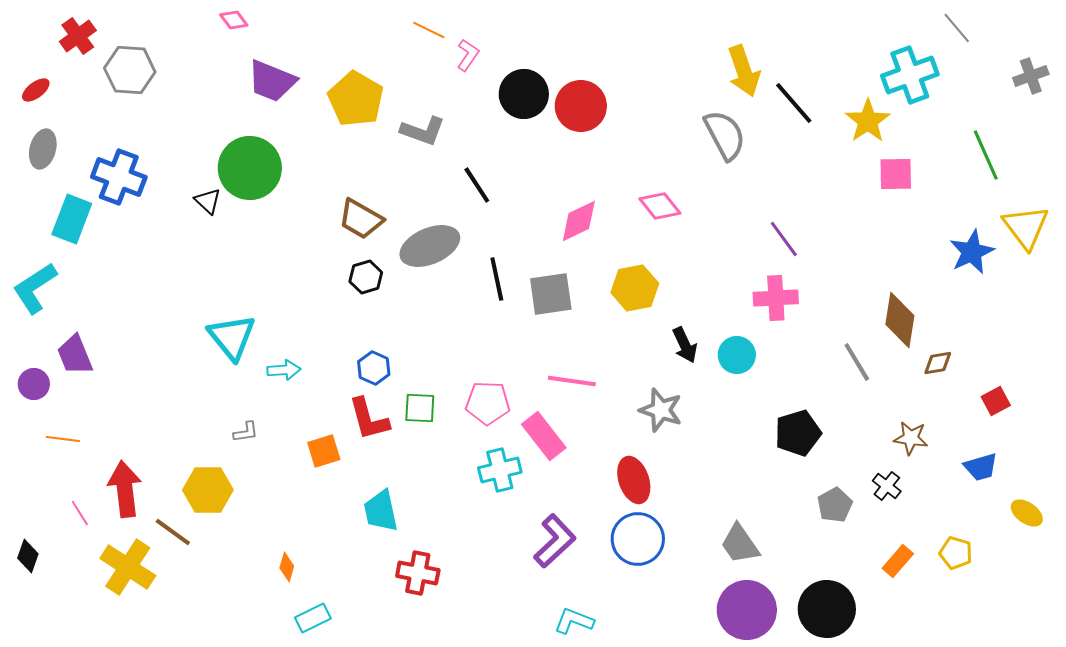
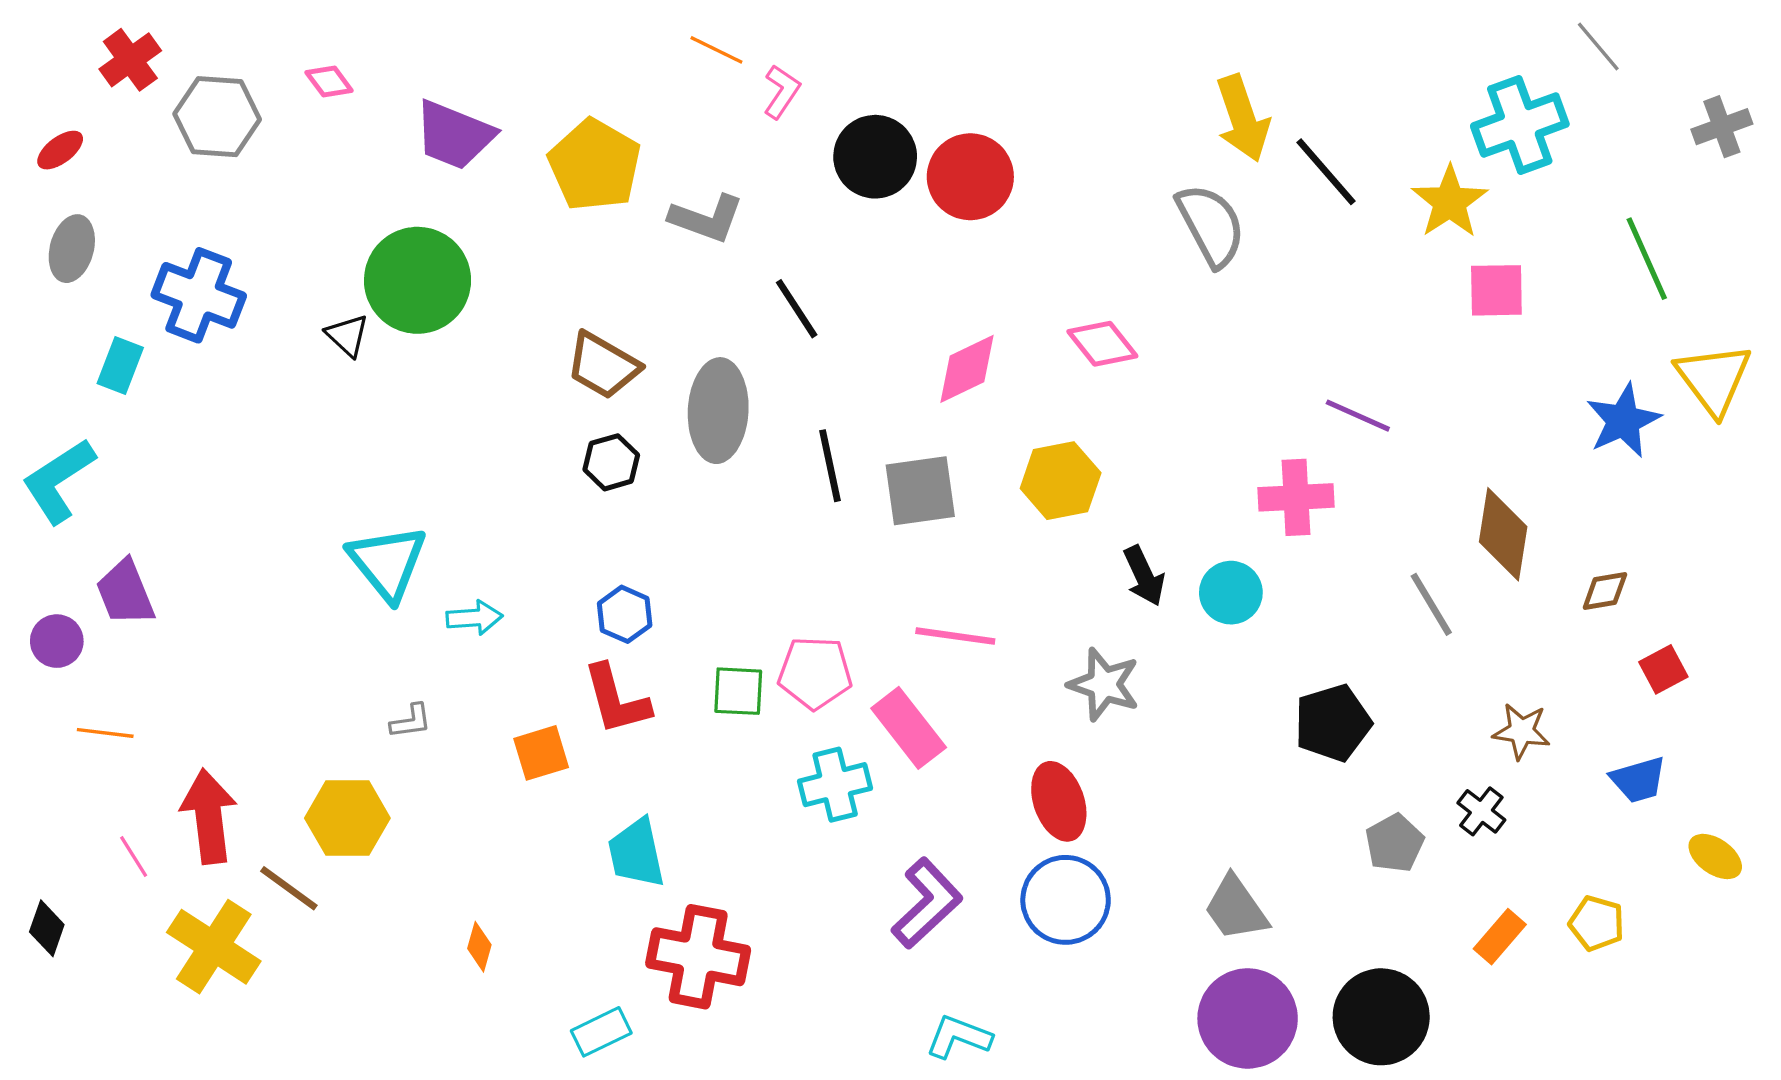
pink diamond: (234, 20) -> (329, 82), moved
cyan rectangle: (72, 219) -> (120, 365), size x0.7
purple line: (784, 239) -> (1358, 416), moved, turned -30
gray ellipse: (430, 246) -> (718, 411), turned -64
brown diamond: (938, 363) -> (1605, 591), moved
green square: (420, 408) -> (738, 691), moved
red cross: (418, 573) -> (698, 957), size x1.4
cyan rectangle: (313, 618) -> (601, 1032), moved

